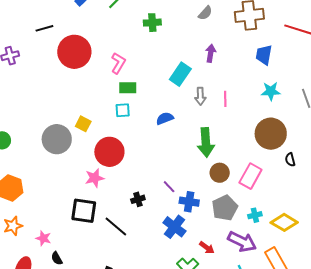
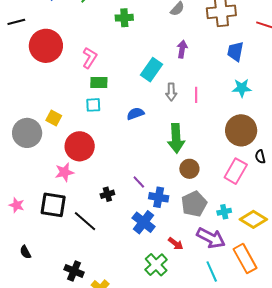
pink rectangle: (250, 176) -> (236, 171), moved
pink star: (43, 238) -> (17, 205), moved

